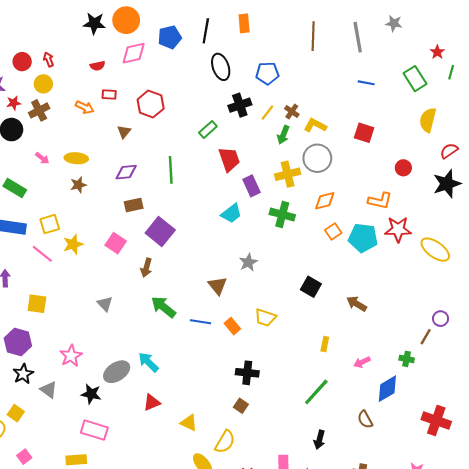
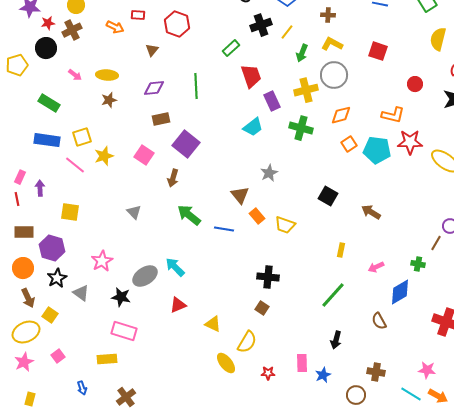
brown cross: (292, 112) -> (328, 15), moved, turned -32
orange rectangle: (232, 326) -> (257, 216), moved

